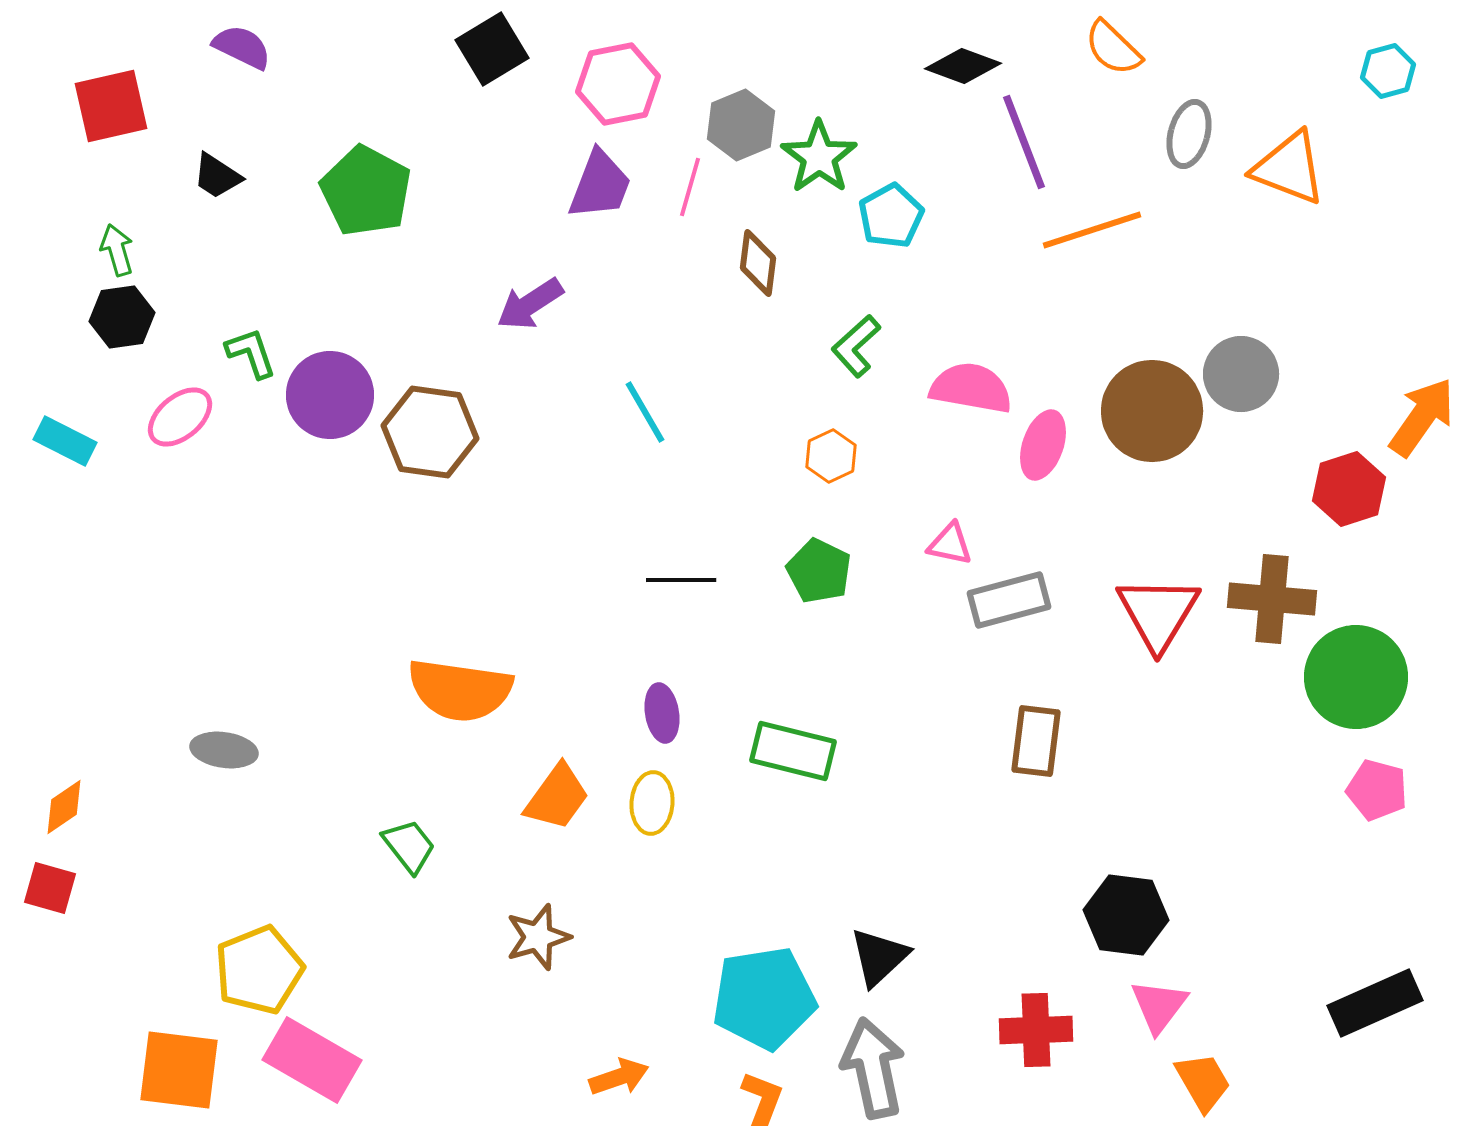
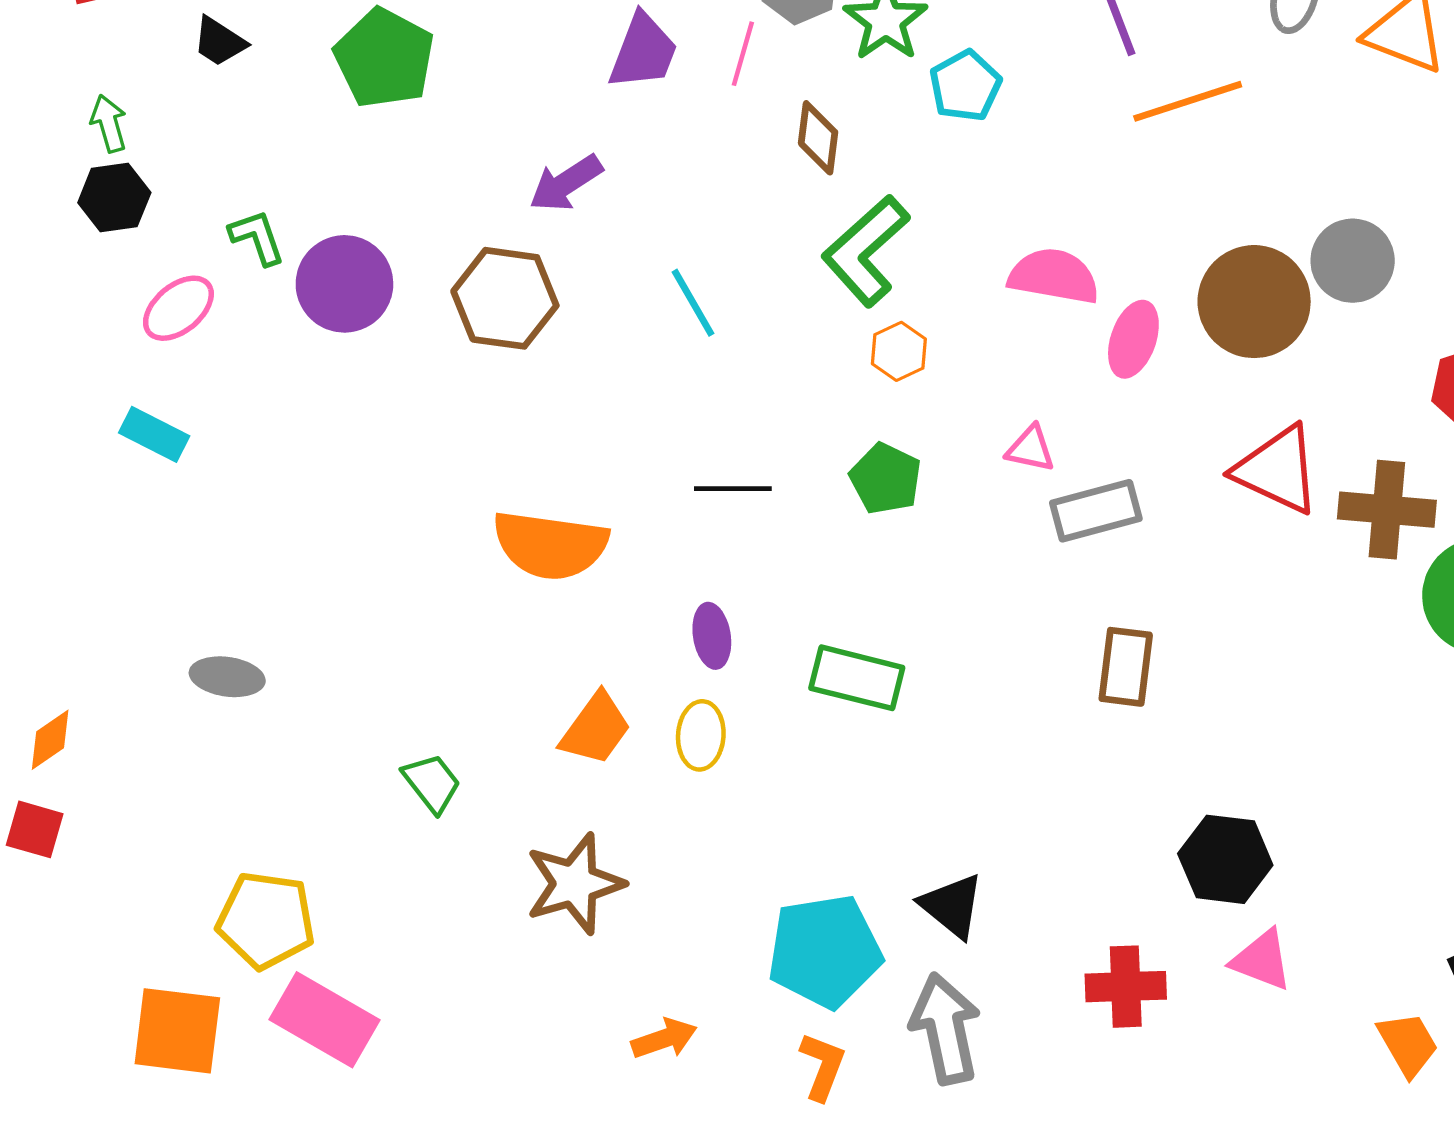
green L-shape: (856, 346) -> (866, 251), moved, size x1.6
brown hexagon: (430, 432) -> (505, 298), moved
cyan rectangle: (65, 441) -> (154, 434), moved
red triangle: (1158, 613) -> (1277, 470), moved, turned -36
orange semicircle: (460, 690) -> (550, 545), moved
brown star: (538, 937) -> (575, 884), size x1.4
black triangle: (879, 957) -> (952, 906), turned -38
yellow pentagon: (259, 970) -> (266, 920), turned 30
pink triangle: (1159, 1006) -> (1262, 960), turned -46
orange trapezoid: (1203, 1082) -> (1408, 1044), moved

